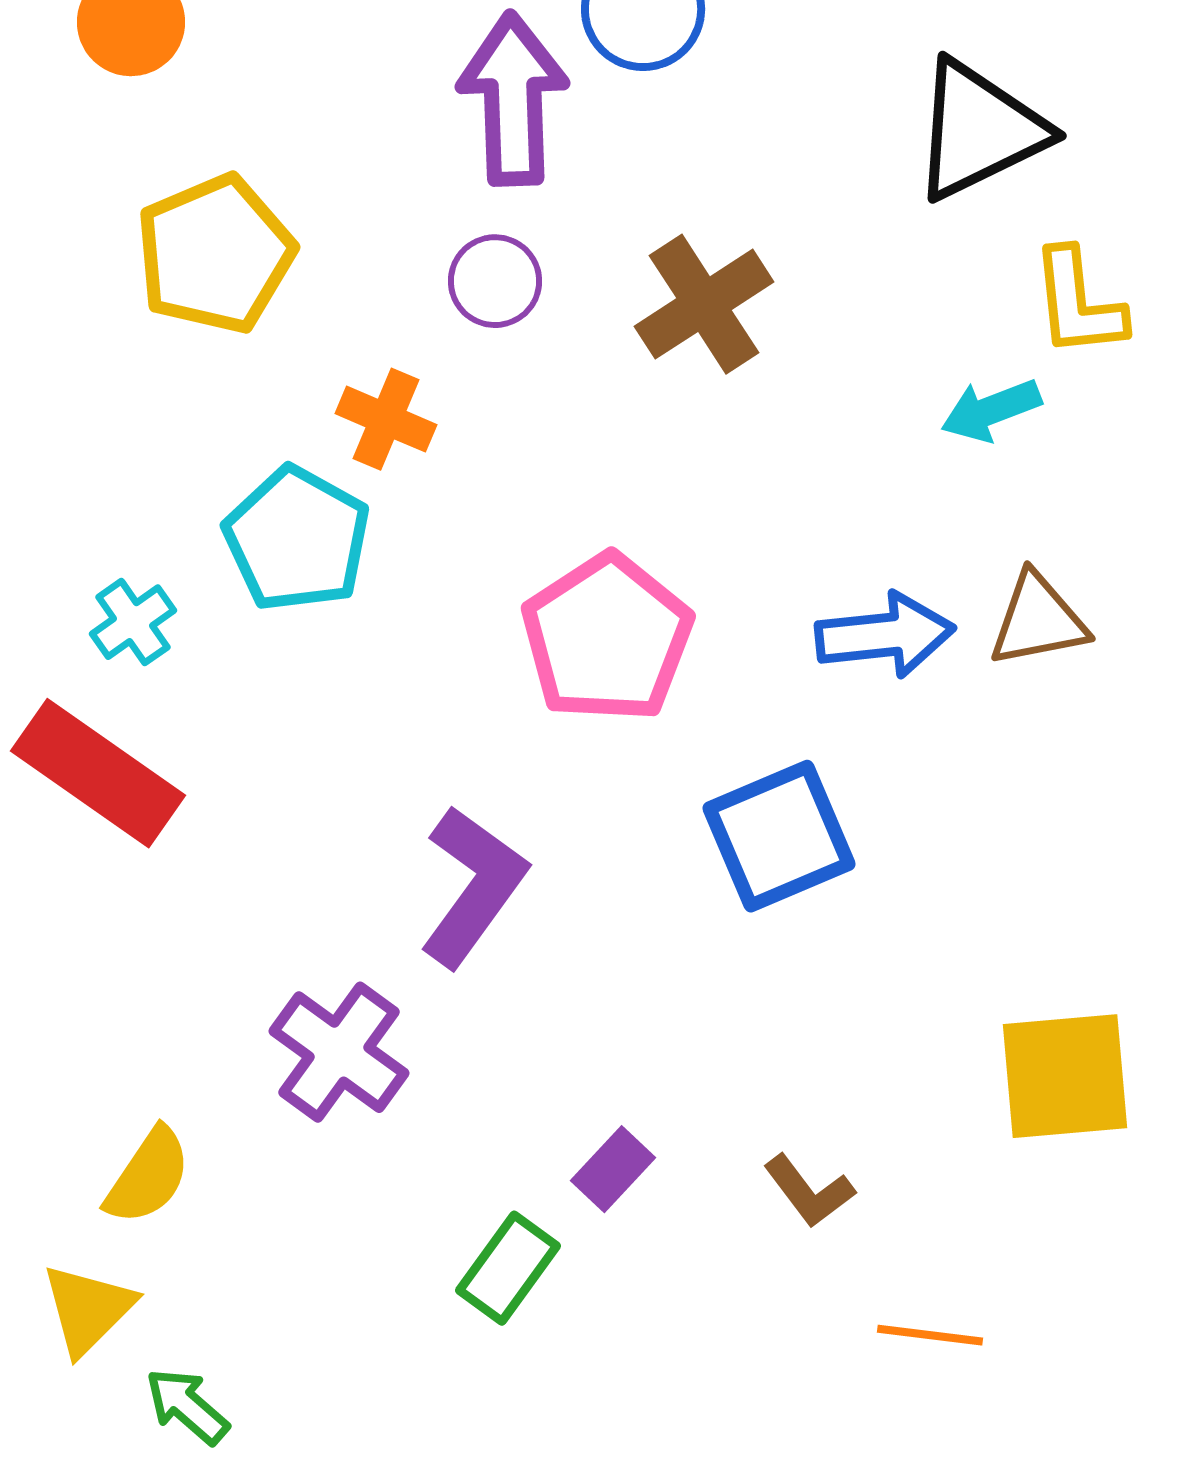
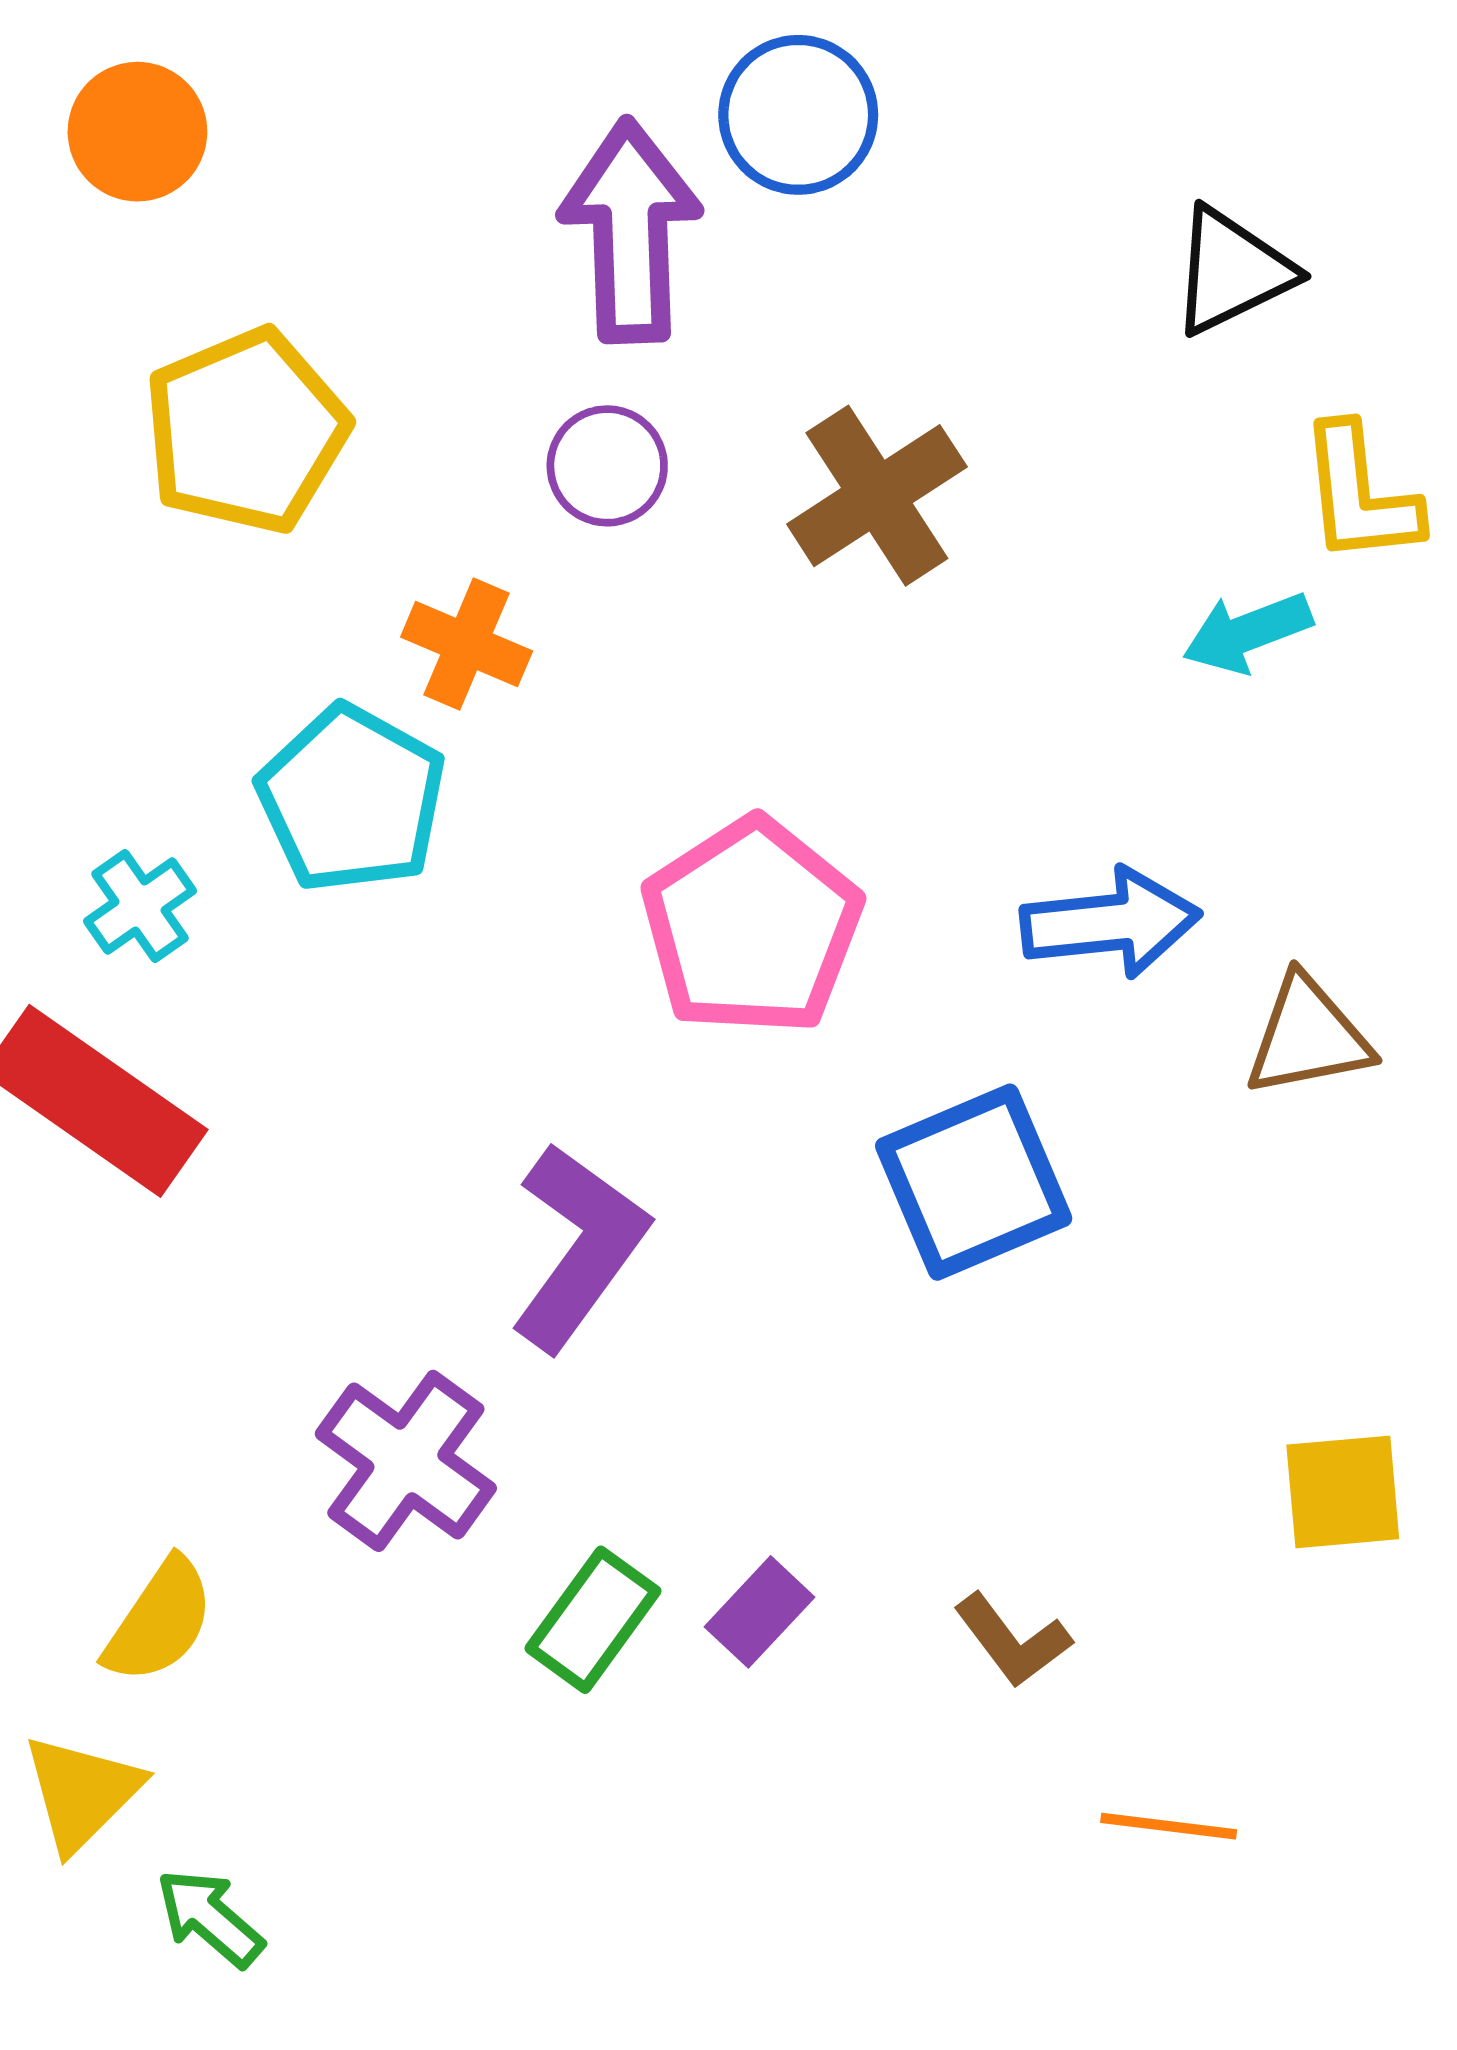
black triangle: (979, 130) -> (1232, 271), size x0.7
brown triangle: (1038, 620) -> (1308, 1036), moved
yellow square: (1065, 1076) -> (1343, 1492), size x0.7
green rectangle: (508, 1268) -> (593, 1620), moved

